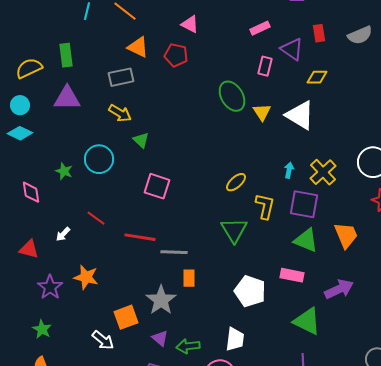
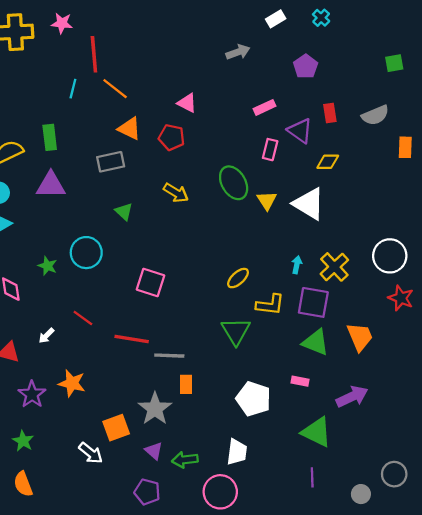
yellow arrow: (120, 113) -> (176, 193), moved
green triangle: (141, 140) -> (124, 212), moved
yellow L-shape: (265, 206) -> (270, 305), turned 84
pink rectangle: (292, 275) -> (300, 381), size x0.7

